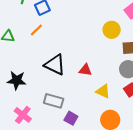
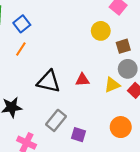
yellow triangle: (103, 91) -> (112, 85), moved, turned -35
gray rectangle: (54, 101) -> (56, 120), turned -54

